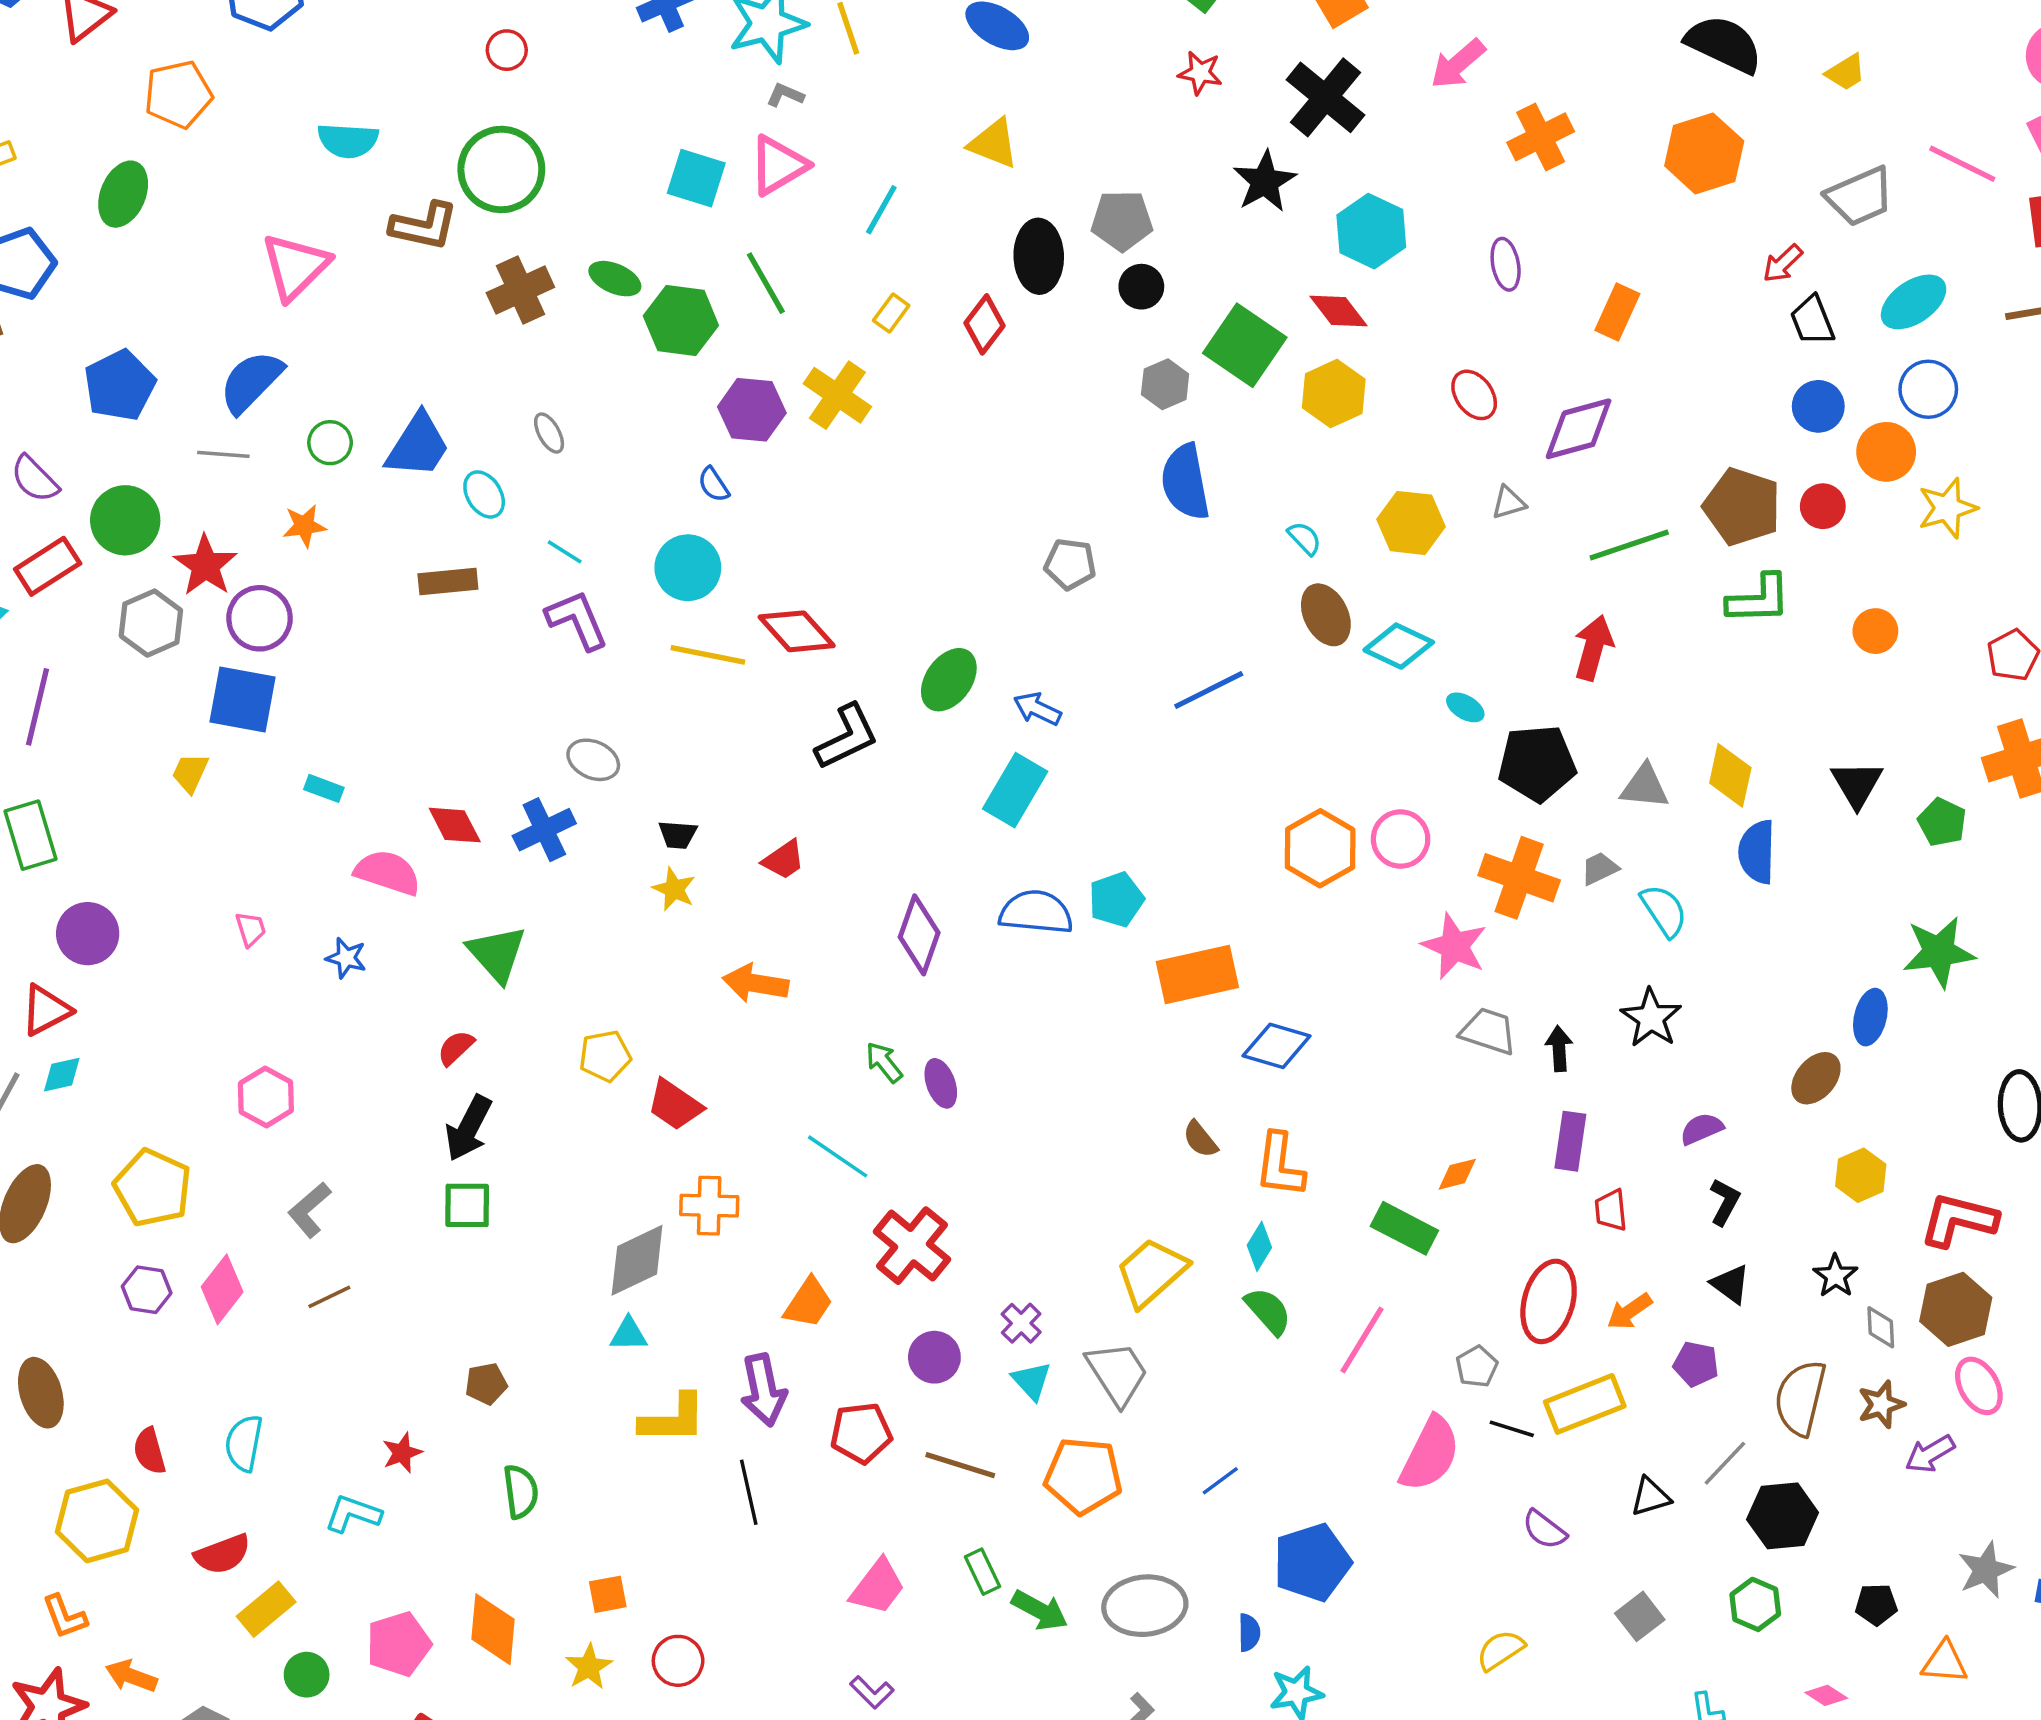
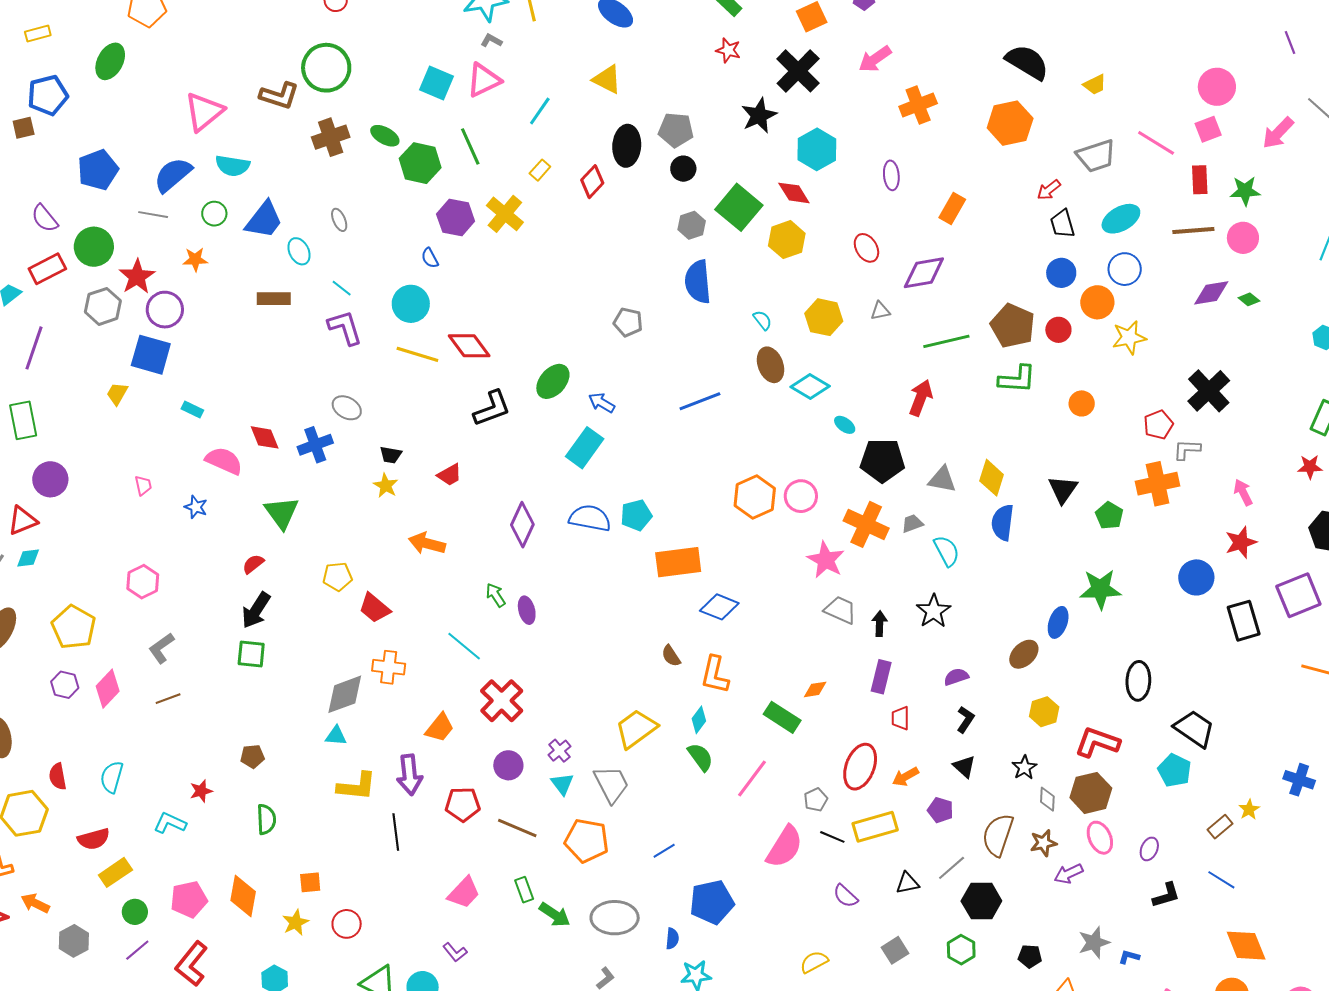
cyan semicircle: (348, 140) -> (233, 166), moved

